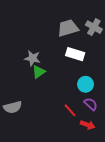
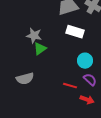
gray semicircle: (13, 107) -> (25, 79), moved
red line: (70, 110) -> (70, 86), turned -32

